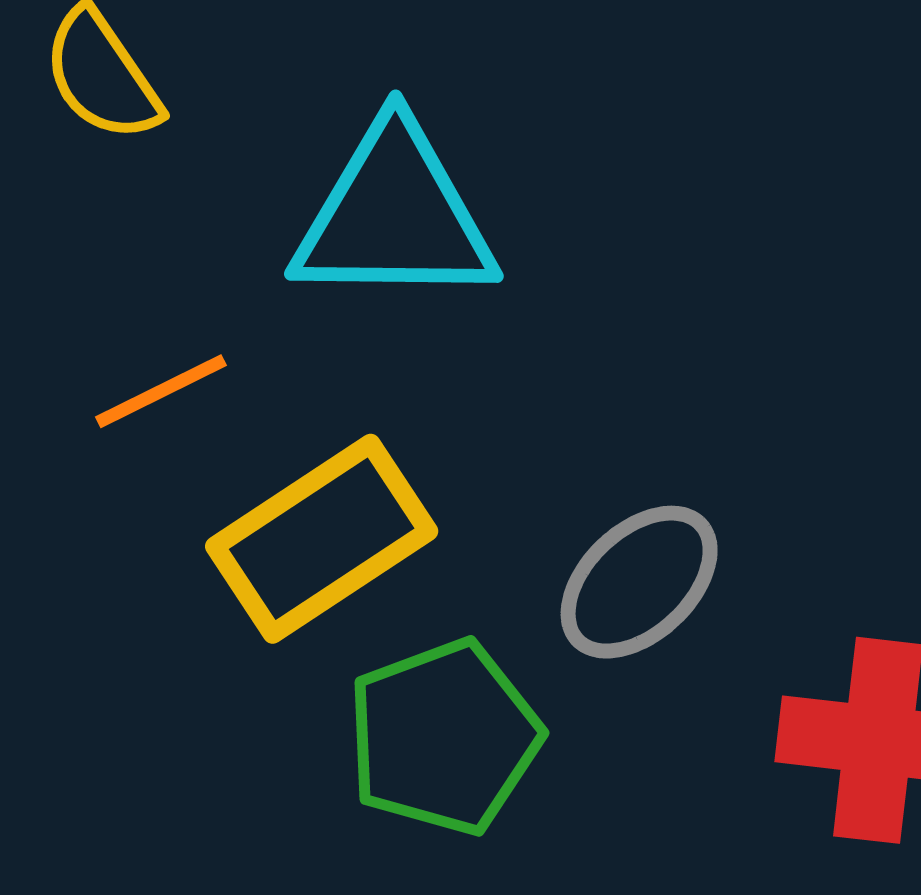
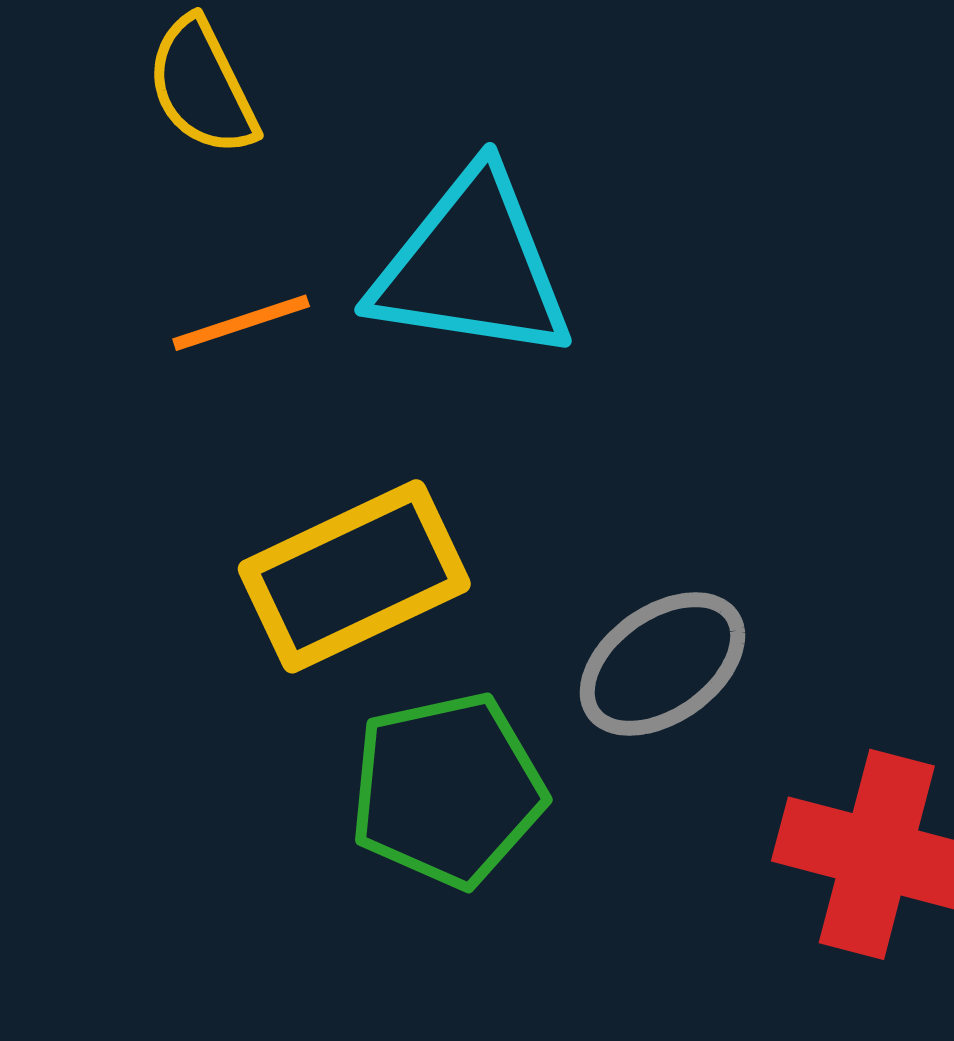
orange line: (161, 391) -> (241, 323), moved

